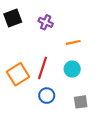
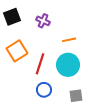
cyan circle: (72, 69) -> (68, 65), size x1.5
orange square: (18, 74) -> (17, 51), moved

